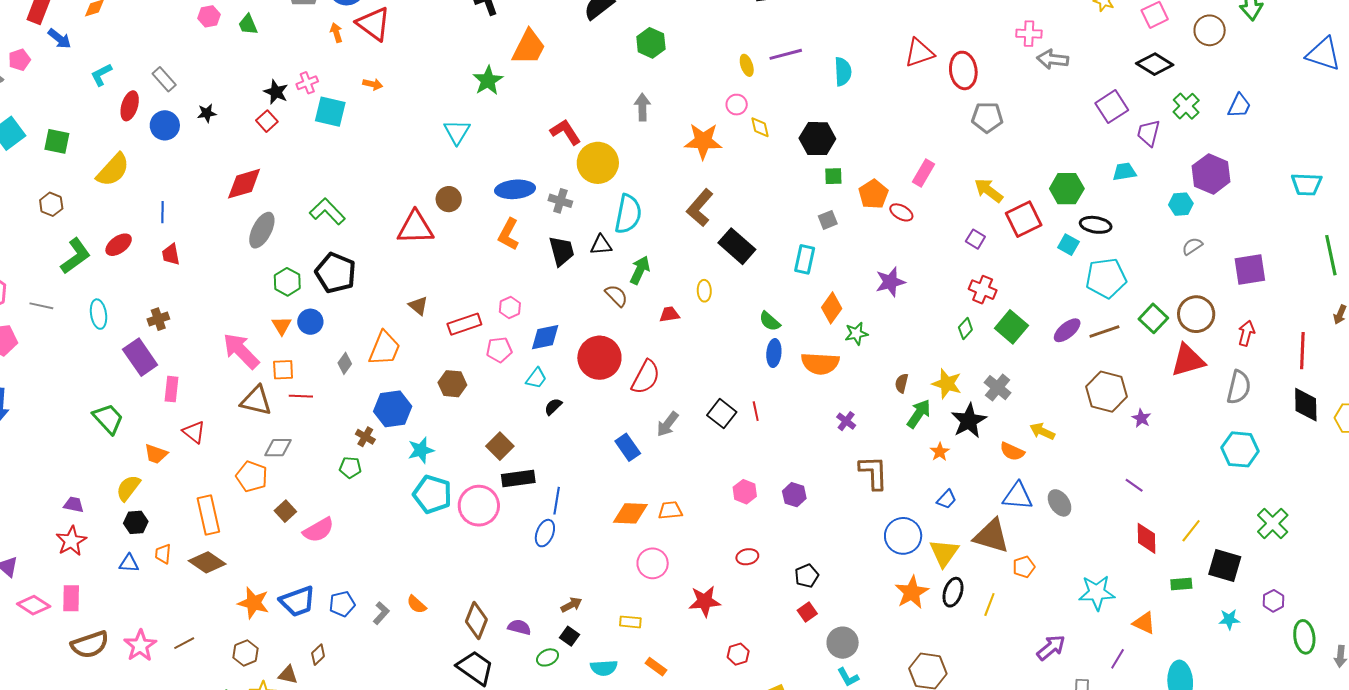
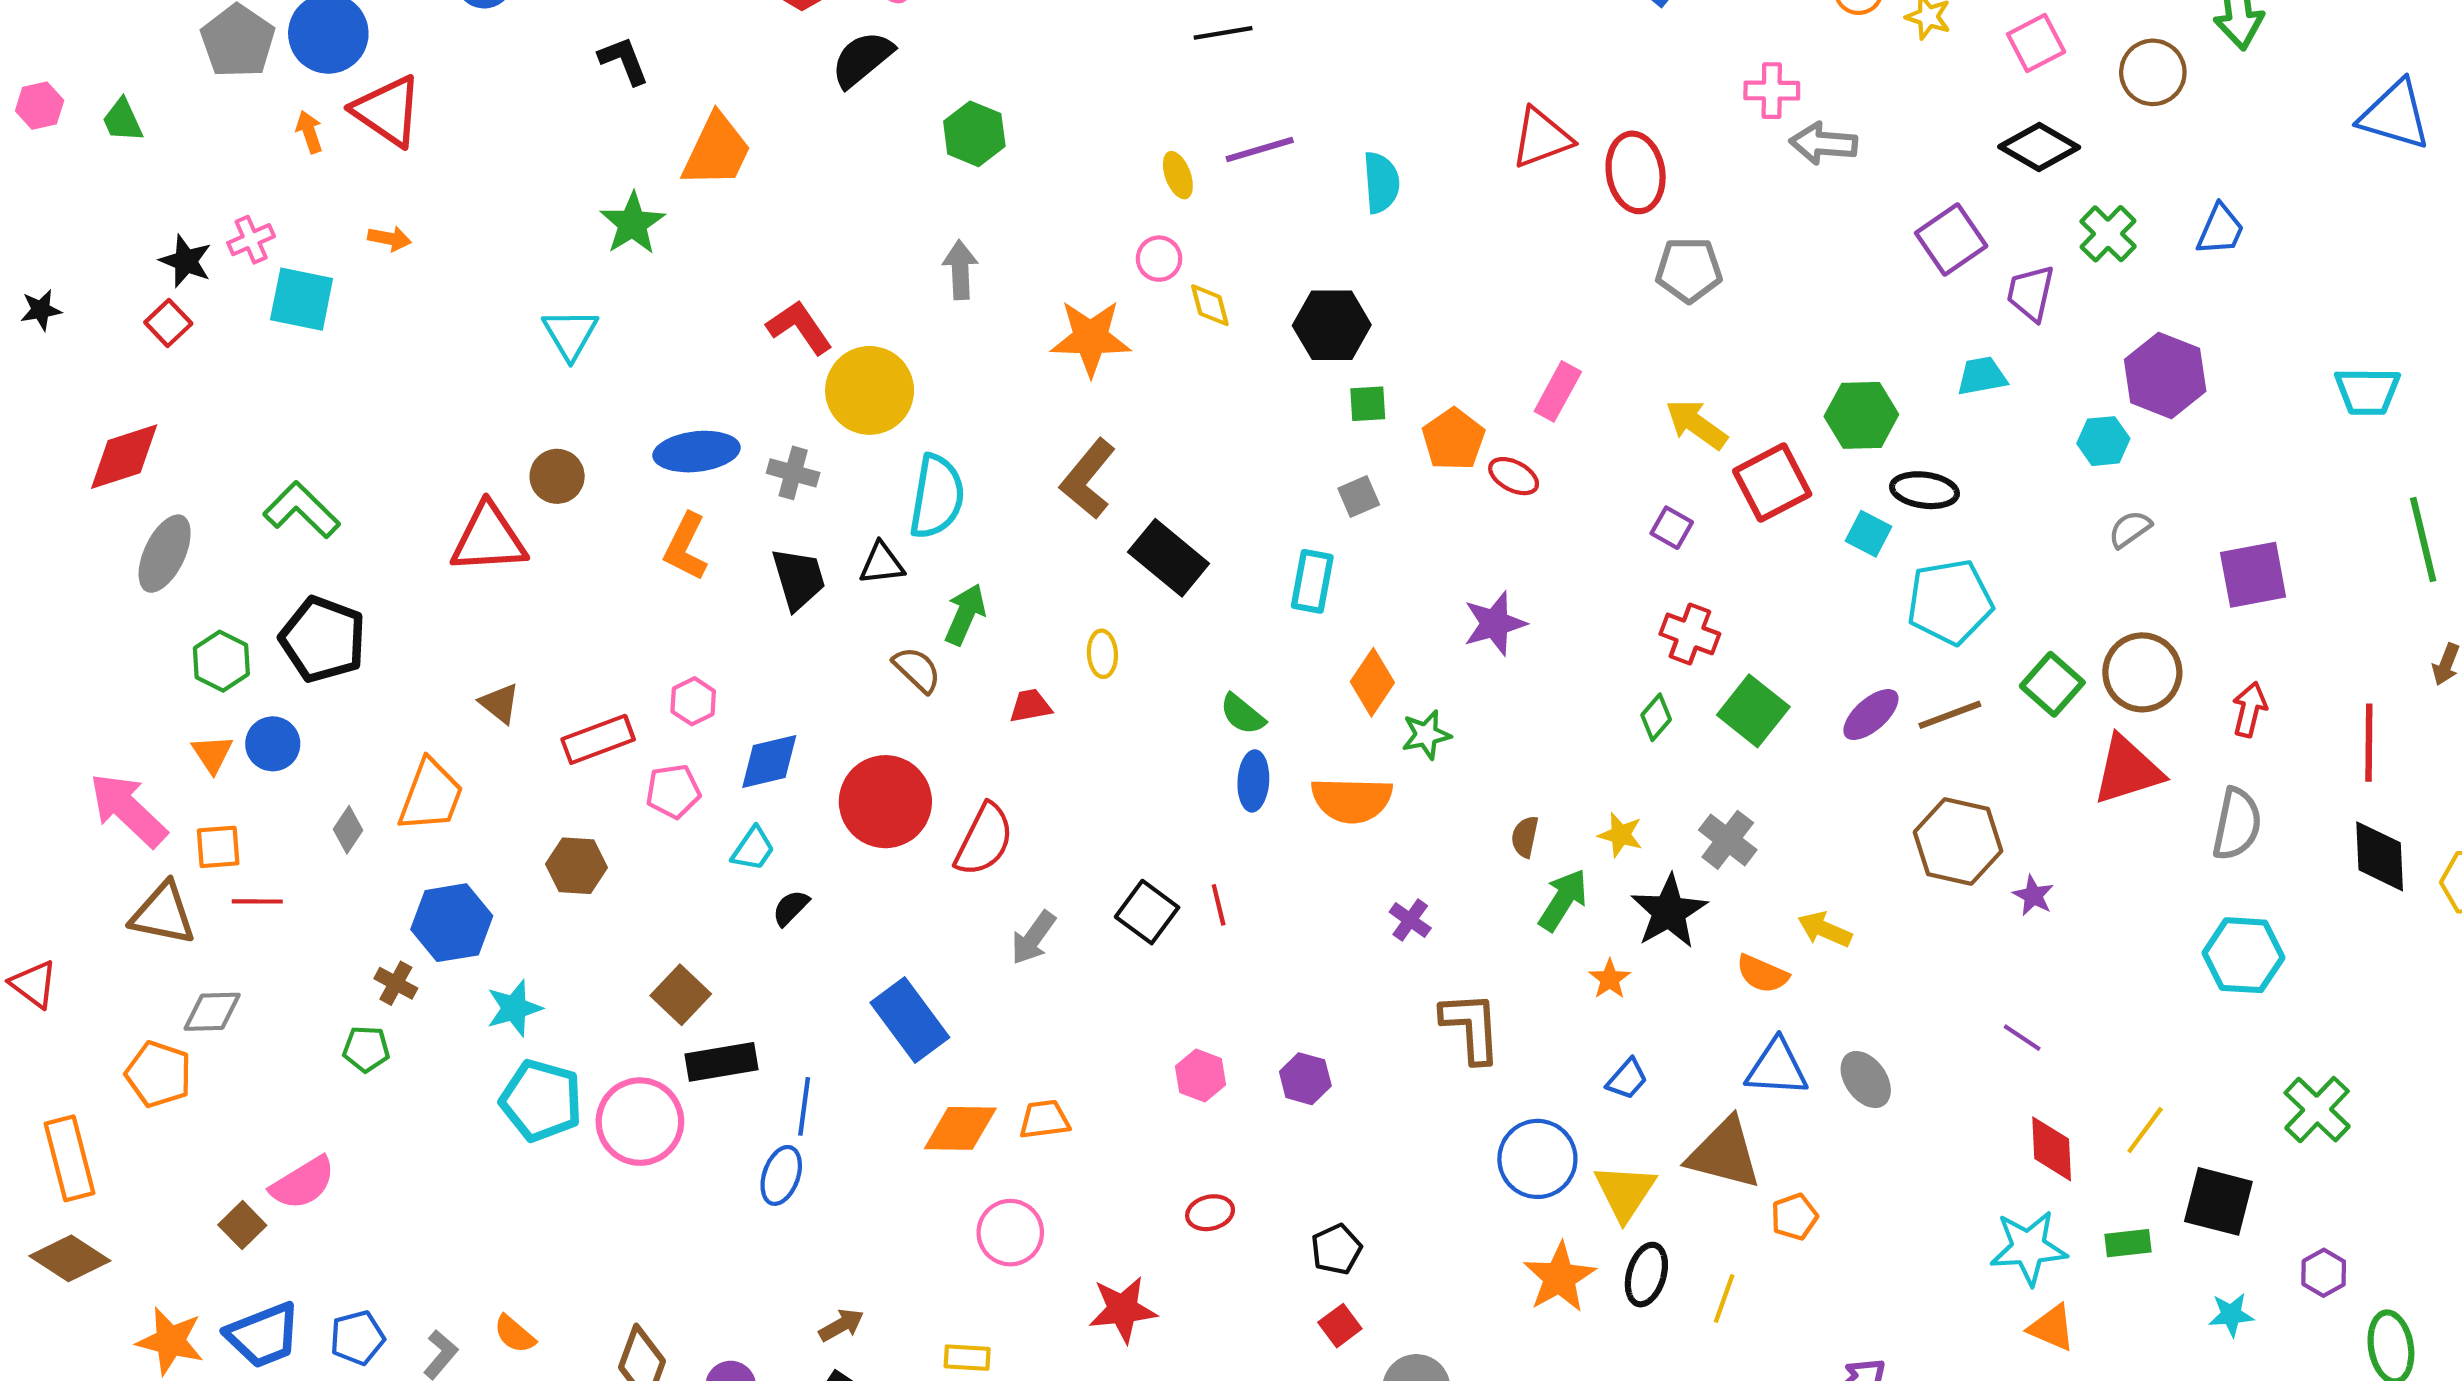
yellow star: (947, 384) -> (1620, 835), size x0.7
blue rectangle: (628, 447) -> (910, 1020), moved, size x1.4
brown square: (285, 511) -> (242, 1225), moved
cyan star: (1097, 593) -> (2028, 1248), moved

